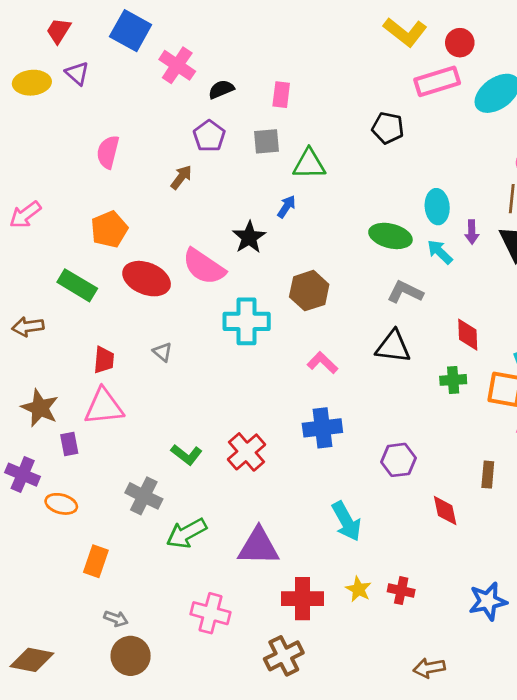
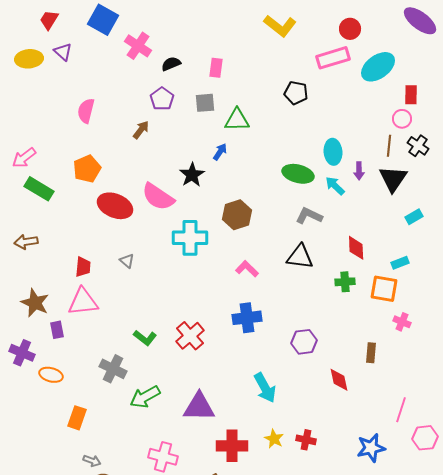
yellow L-shape: (405, 32) -> (280, 26), moved
green rectangle: (77, 285) -> (39, 189), moved

